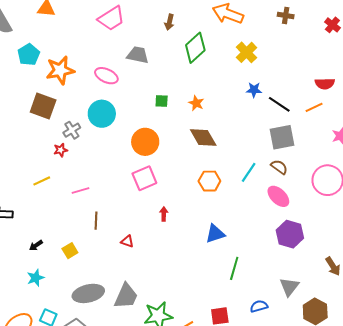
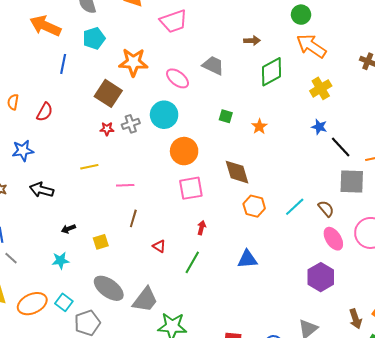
pink trapezoid: (111, 18) -> (174, 21), moved
brown arrow: (169, 22) -> (252, 41), turned -119
cyan pentagon: (29, 55) -> (94, 38), moved
brown diamond: (203, 137) -> (237, 172), moved
gray square: (282, 137) -> (352, 182), moved
orange circle: (145, 142) -> (184, 151), moved
red star: (61, 150) -> (107, 129), moved
pink ellipse: (278, 196) -> (333, 239), moved
green line: (234, 268) -> (192, 262), moved
gray ellipse: (88, 293) -> (109, 288), turned 36

